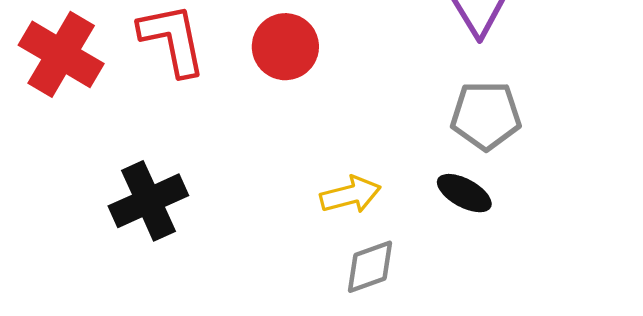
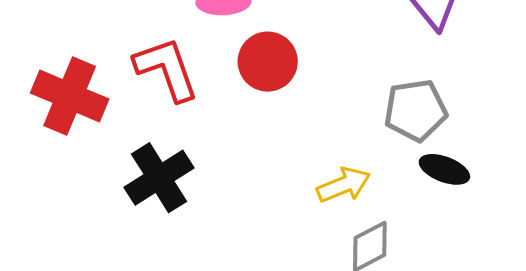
gray pentagon: (486, 115) -> (415, 110), moved
black cross: (148, 201) -> (159, 178), moved

